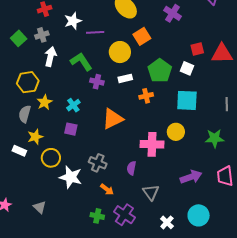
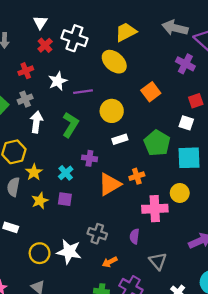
purple cross: (173, 13) -> (185, 64), moved
orange square: (142, 36) -> (151, 92), moved
green L-shape: (81, 62) -> (70, 125), turned 70
green pentagon: (160, 71) -> (157, 143), moved
purple cross: (97, 82) -> (89, 158), moved
orange cross: (146, 96) -> (137, 176), moved
yellow star: (35, 137) -> (40, 201), moved
yellow circle: (51, 158) -> (40, 253), moved
orange arrow: (107, 189) -> (110, 262), turned 120

